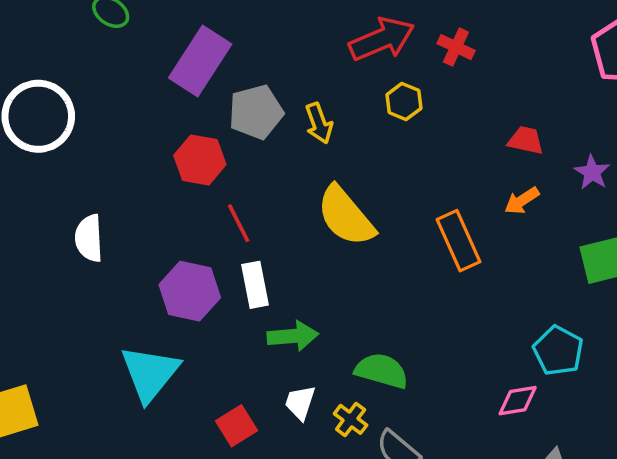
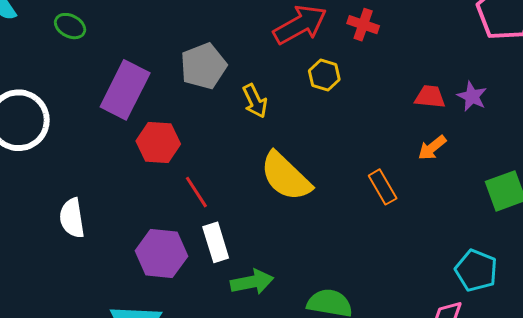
purple rectangle: (200, 61) -> (125, 90), moved
gray pentagon: (256, 112) -> (203, 66), moved
purple star: (592, 172) -> (472, 96), moved
orange rectangle: (458, 241) -> (383, 187), size x0.7

